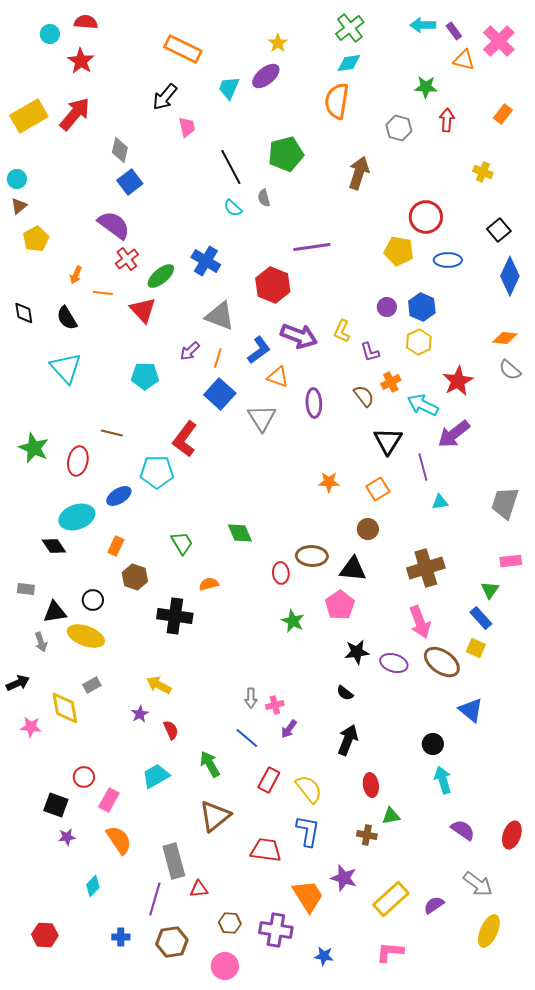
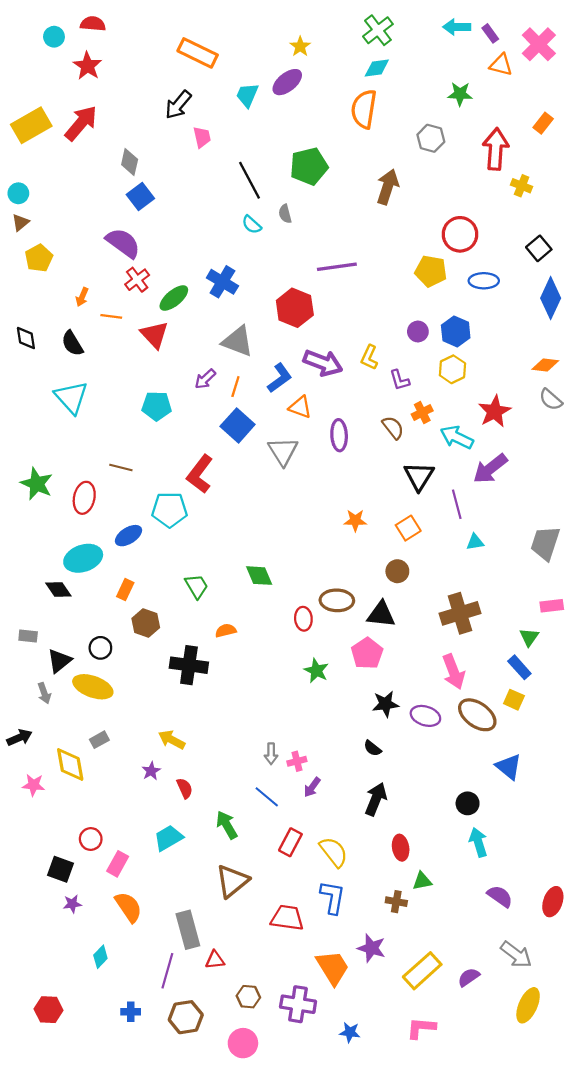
red arrow: (447, 120) -> (496, 149), moved, size x1.6
black triangle: (55, 612) -> (59, 661), turned -30

